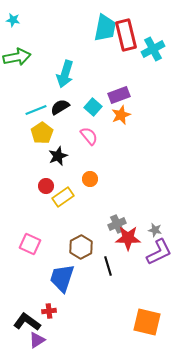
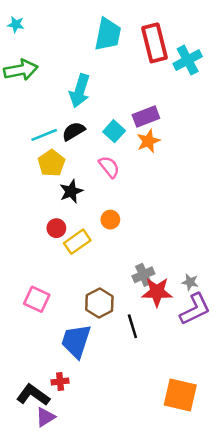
cyan trapezoid: (105, 28) -> (108, 34), moved

